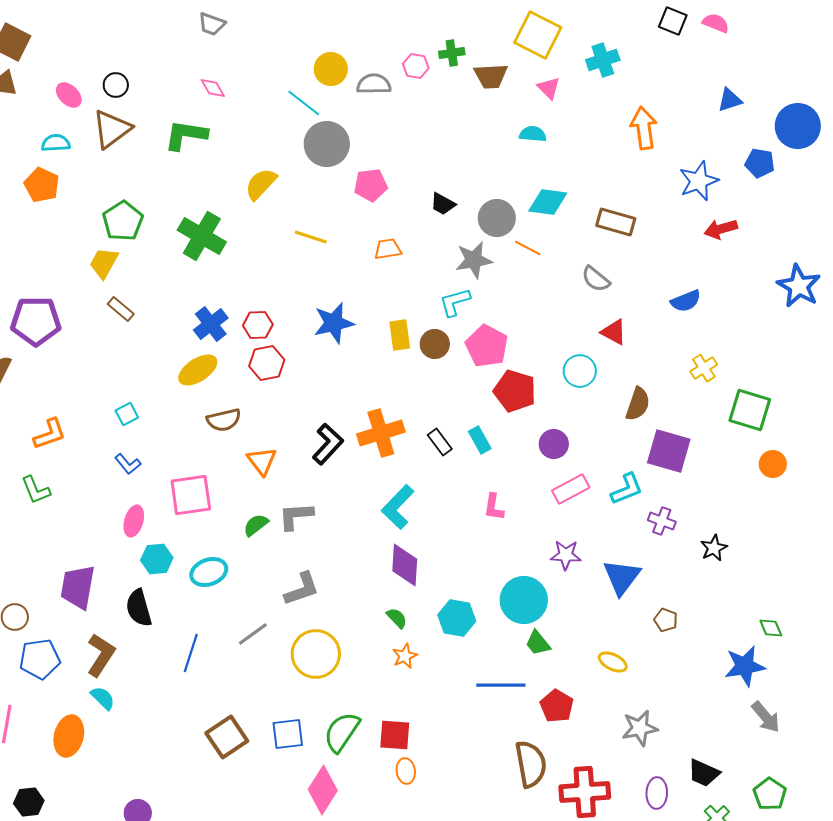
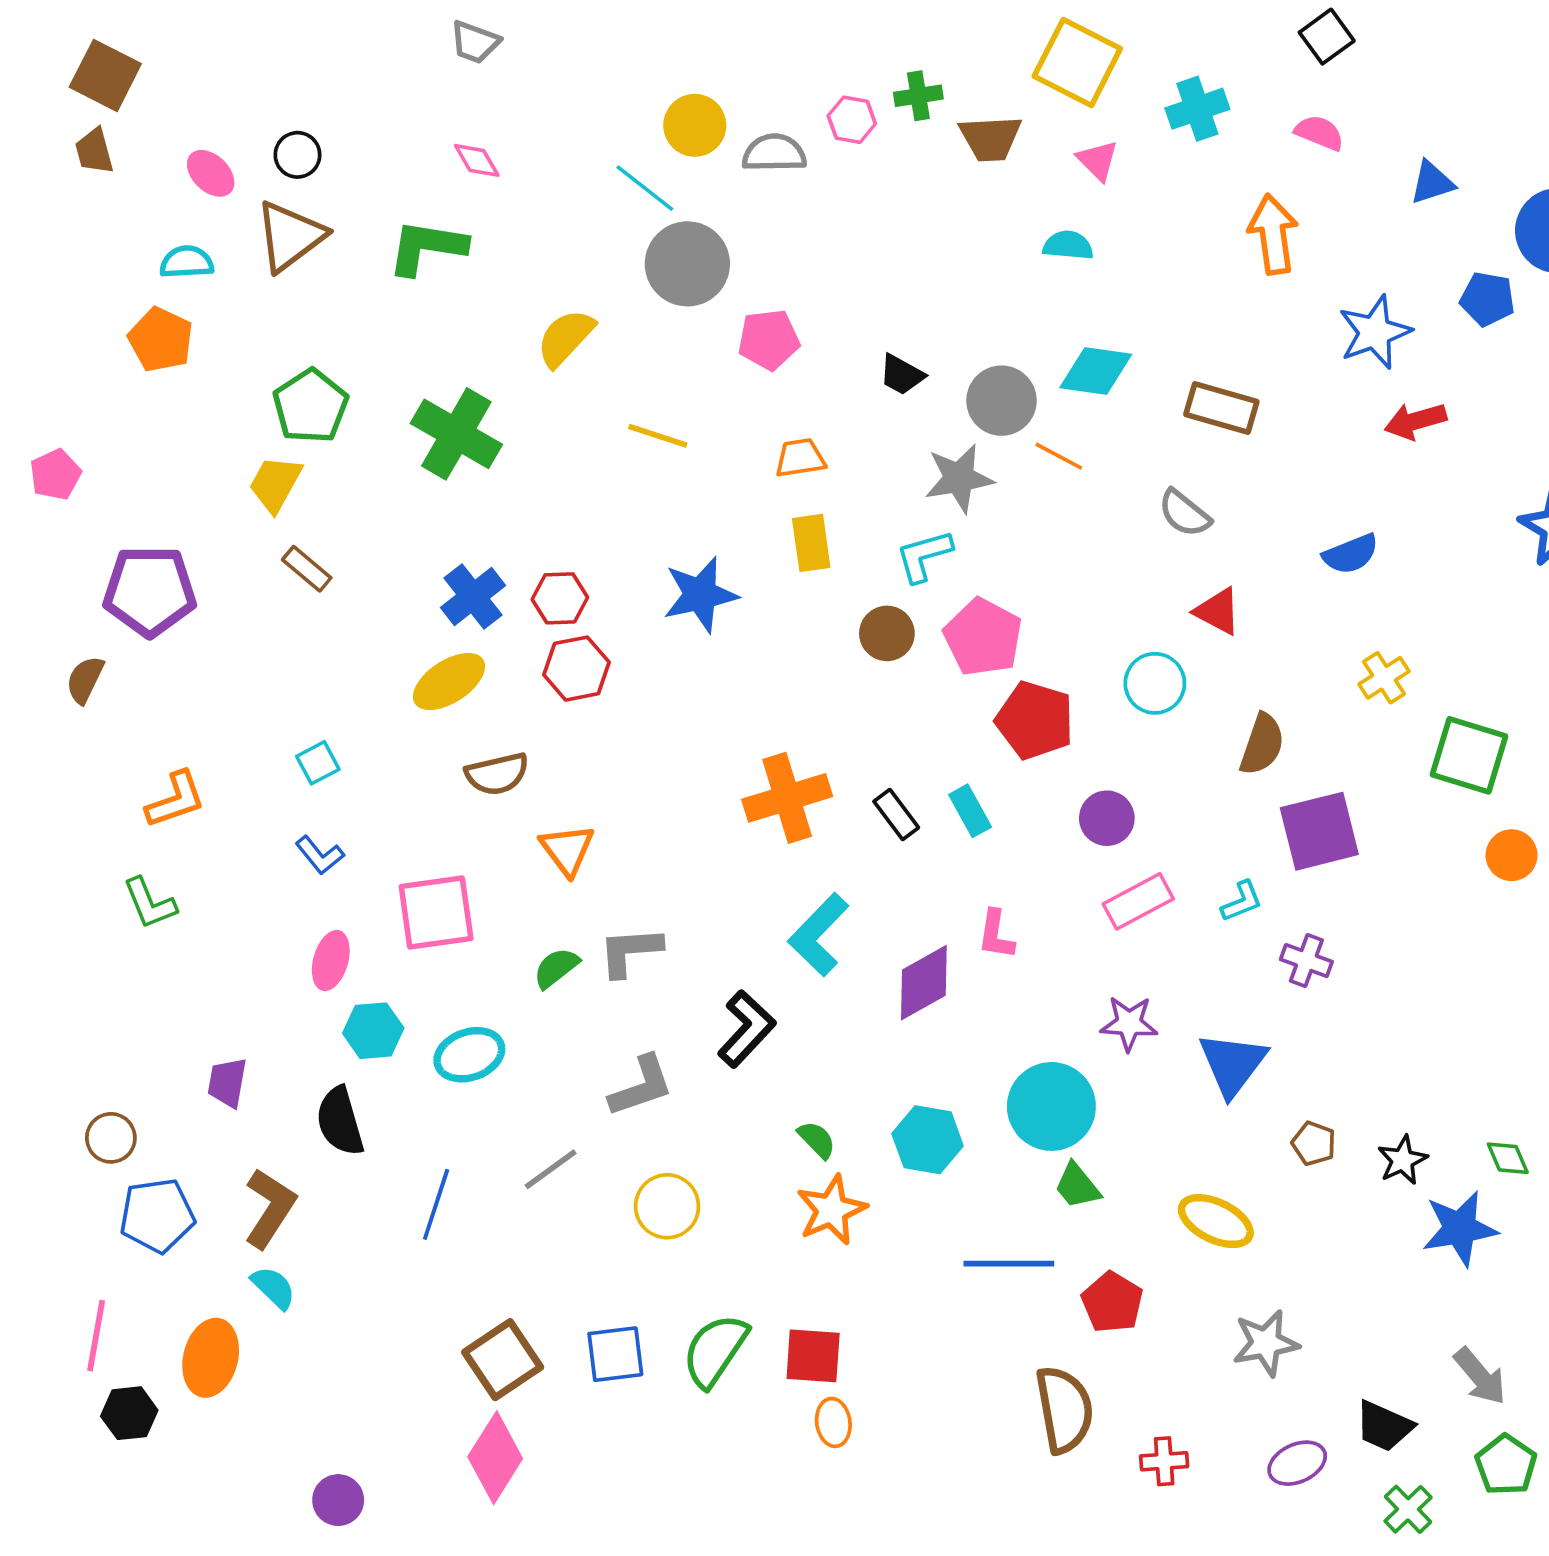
black square: (673, 21) -> (1327, 37), turned 32
pink semicircle: (716, 23) -> (1319, 133), moved
yellow rectangle: (400, 335) -> (811, 543), moved
black L-shape: (328, 444) -> (747, 1029), moved
purple square: (669, 451) -> (1319, 831), turned -30
cyan L-shape: (627, 489) -> (1242, 901), size x0.7
black star: (714, 548) -> (1402, 1160), moved
purple diamond: (405, 565) -> (924, 983), moved, turned 57
purple trapezoid: (78, 587) -> (227, 1082), size x0.6
yellow circle: (316, 654) -> (667, 1206), size x0.7
orange star: (405, 656) -> (832, 1210), size x1.5
yellow ellipse: (613, 662) -> (1216, 1221), size x1.4
gray arrow: (766, 717) -> (1480, 1376), moved
pink diamond: (323, 790) -> (495, 1458), moved
red cross: (585, 792) -> (1164, 1461), size x0.5
purple ellipse: (657, 793) -> (1297, 1463), turned 64
black hexagon: (29, 802) -> (129, 1413), moved

